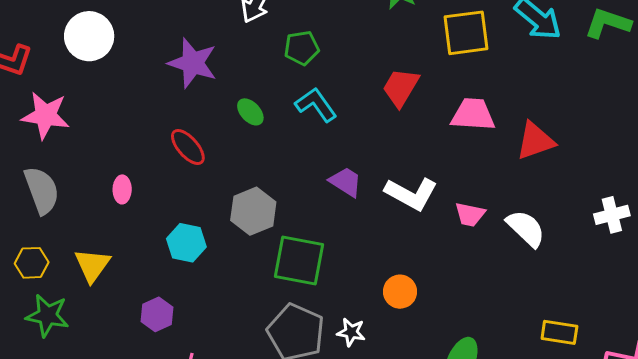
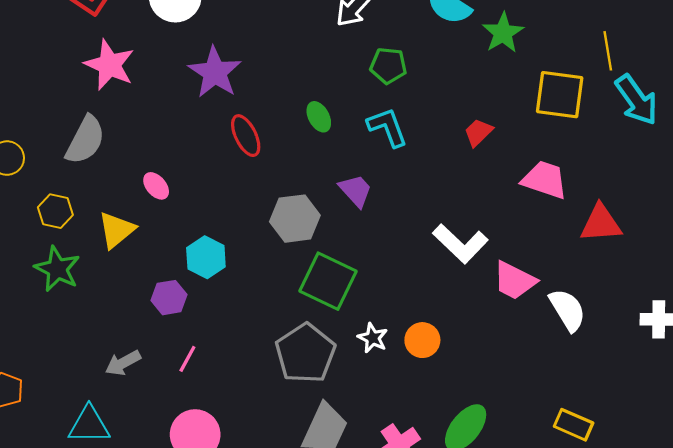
purple star: (193, 63) -> (215, 72), moved
red trapezoid: (401, 87) -> (478, 132), size x0.7
purple trapezoid: (346, 182) -> (356, 191), moved
pink ellipse: (122, 189) -> (156, 186), moved, turned -56
gray semicircle: (42, 190) -> (85, 140), turned 33
pink trapezoid: (470, 214) -> (514, 281), size x1.4
cyan hexagon: (186, 243) -> (206, 257), moved
white star: (351, 332) -> (373, 338), moved

